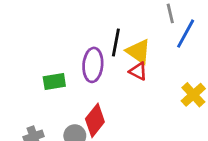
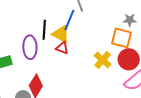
blue line: (186, 34) -> (69, 20), moved

